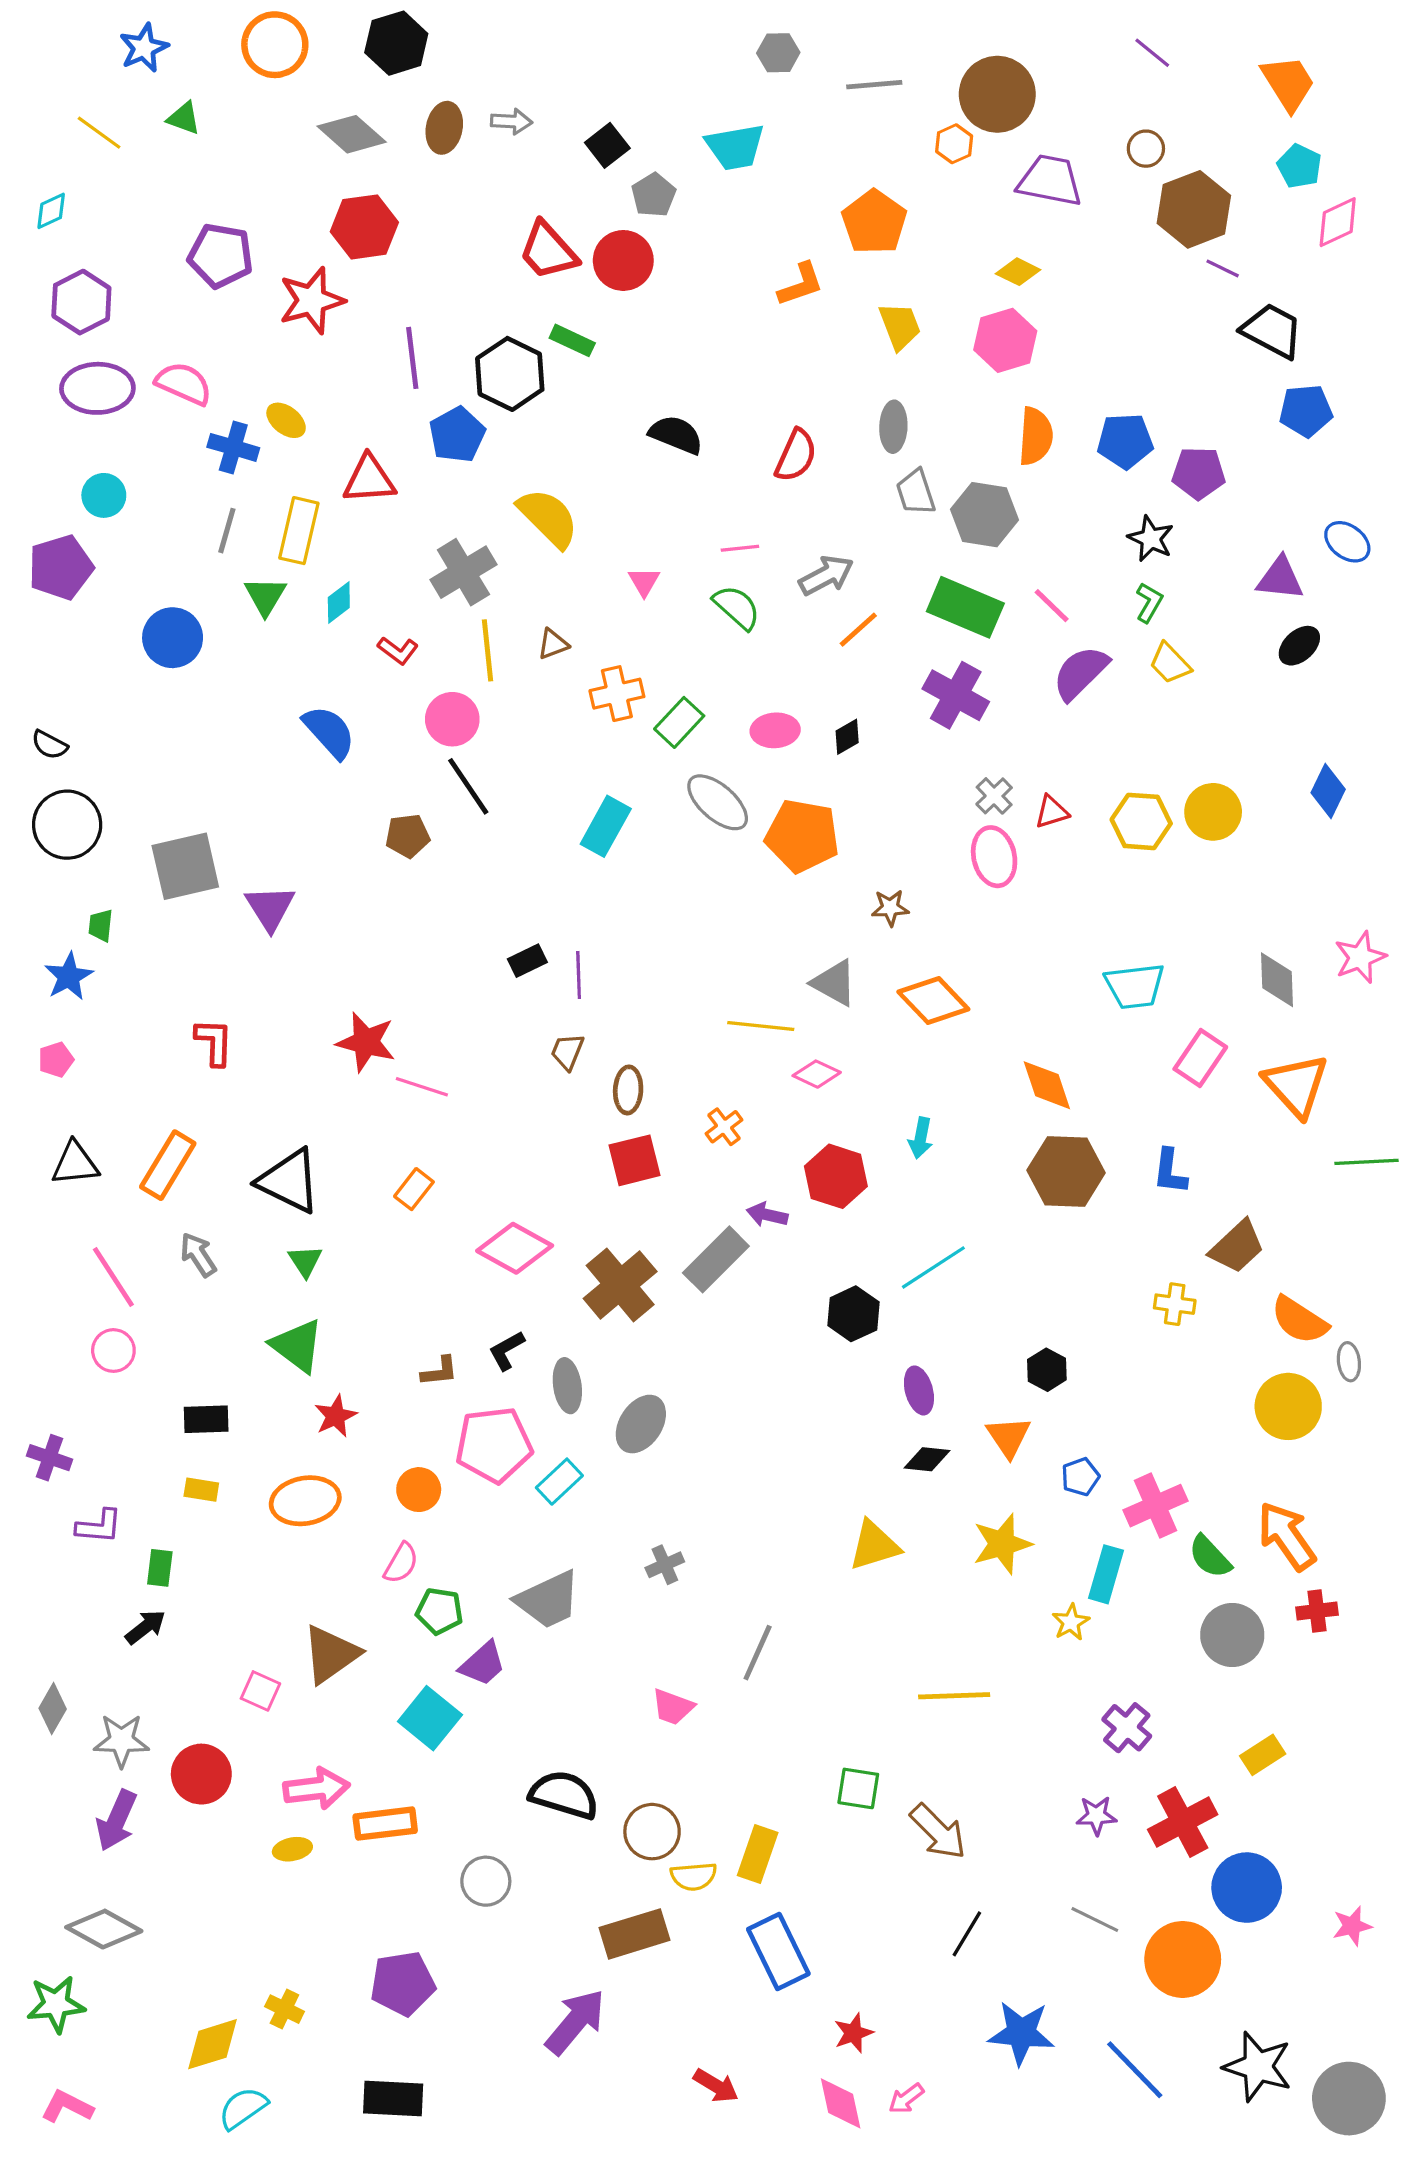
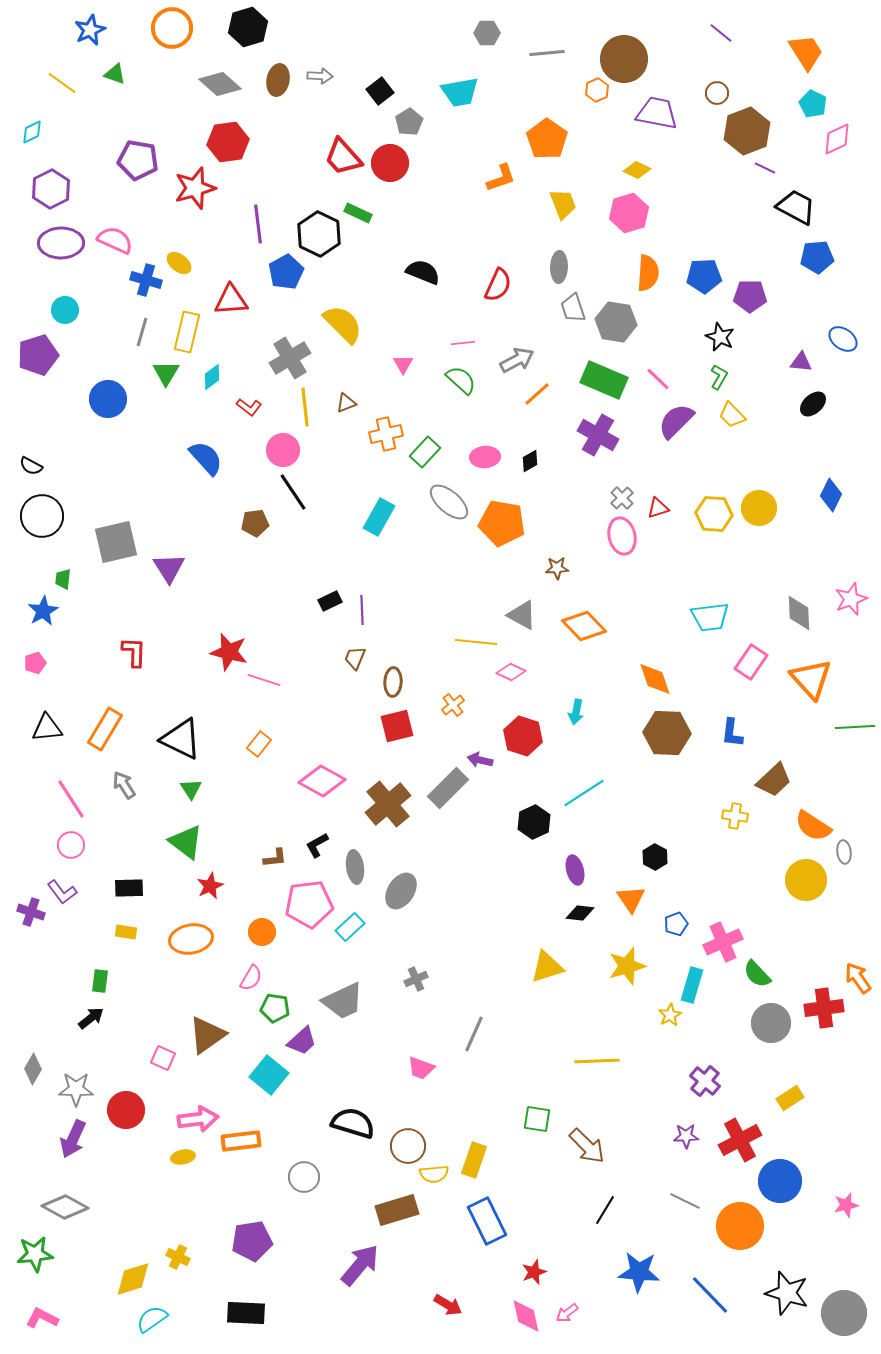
purple triangle: (1280, 579) -> (801, 362), size x0.7
purple L-shape: (99, 1526) -> (62, 892), moved, turned 48
orange arrow: (1287, 1536) -> (858, 978), moved, size x0.7
red cross: (1317, 1611) -> (824, 1008), size x1.5

